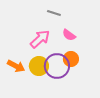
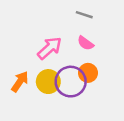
gray line: (54, 13) -> (84, 15), moved
orange arrow: (16, 66) -> (20, 82), turned -84

